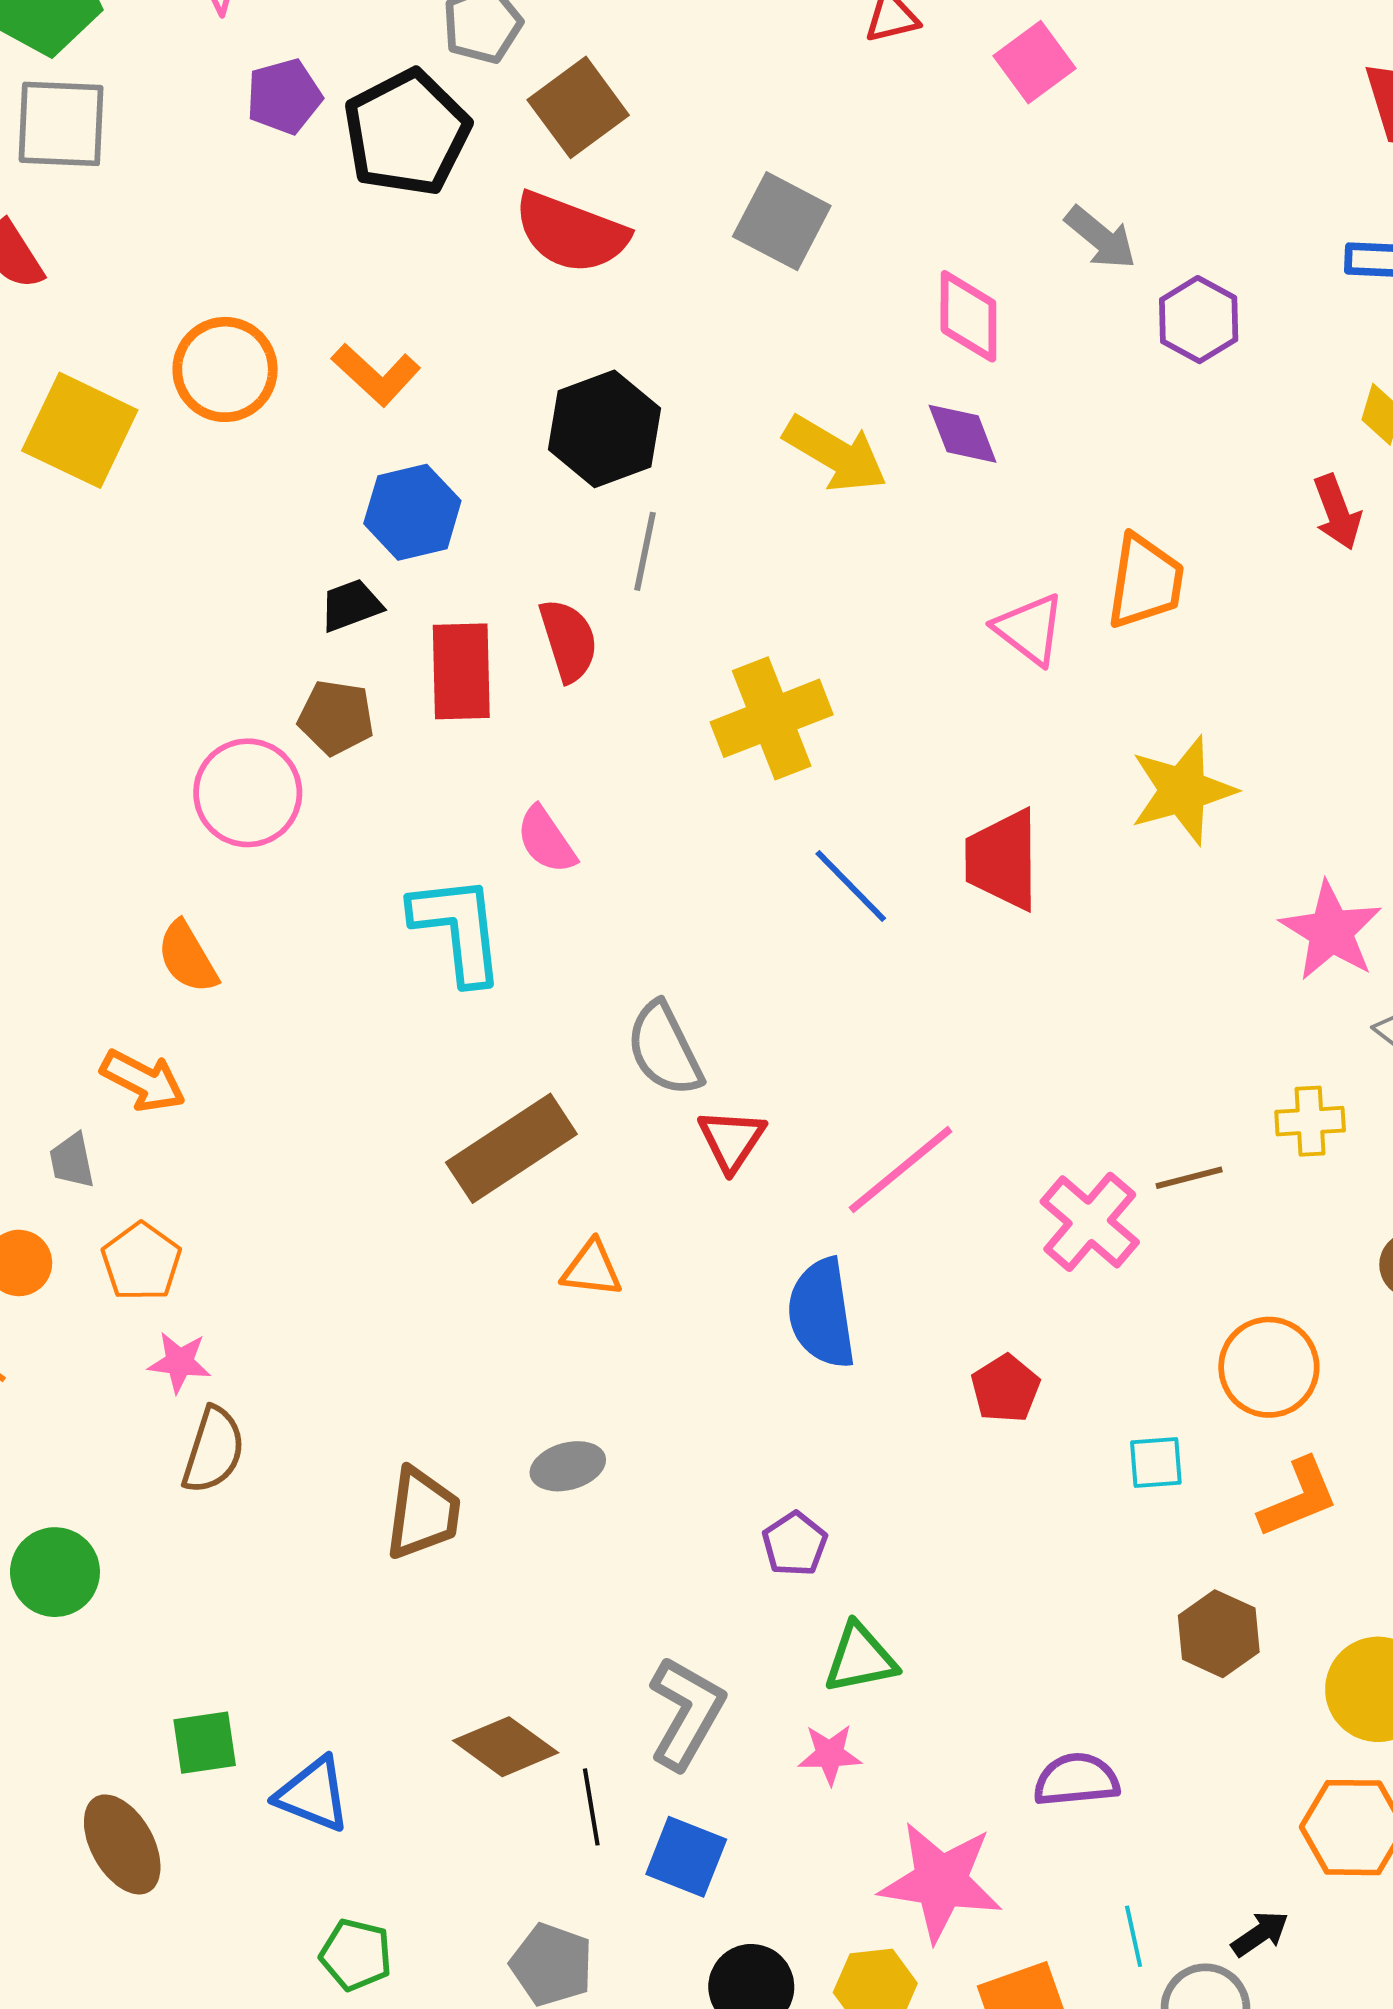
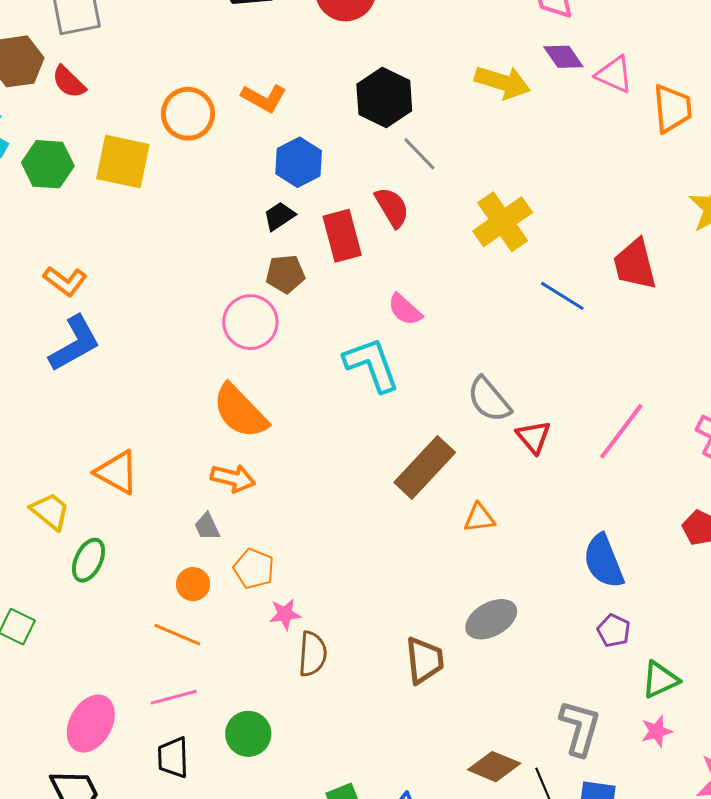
gray line: (645, 551) -> (419, 154), turned -42
pink triangle: (1030, 629) -> (614, 74), moved
orange semicircle: (187, 957) -> (240, 411), size x1.6
blue semicircle: (822, 1313) -> (604, 561), moved
gray ellipse: (568, 1466) -> (491, 619), size x1.4

